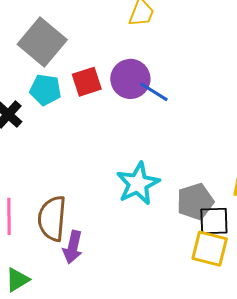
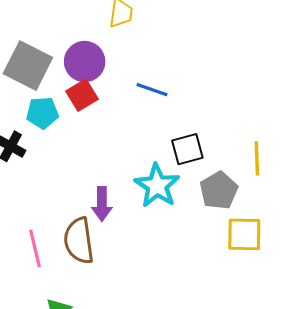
purple circle: (130, 79) -> (85, 62), moved
black square: (214, 221) -> (187, 149), moved
purple arrow: (73, 247) -> (102, 204), moved

